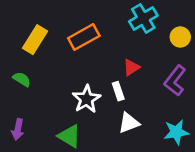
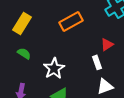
yellow rectangle: (35, 40) -> (22, 23), moved
white star: (86, 99) -> (54, 68), moved

